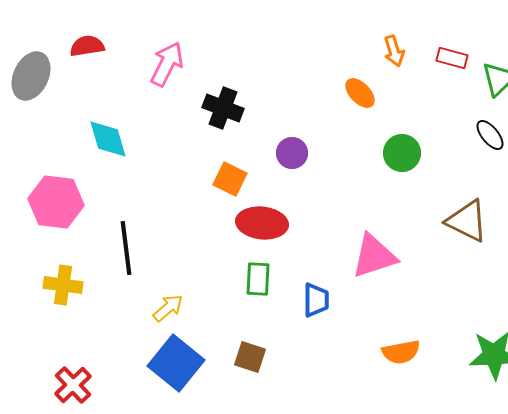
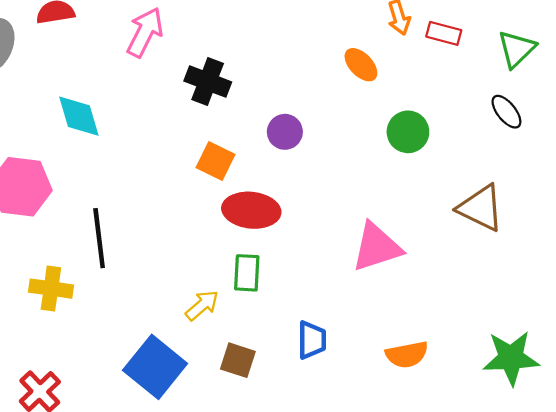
red rectangle: (452, 58) -> (444, 33), moved
yellow cross: (63, 285) -> (51, 289), moved
blue trapezoid: (316, 300) -> (312, 340), moved
yellow arrow: (168, 308) -> (202, 305), moved

